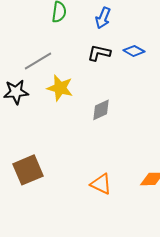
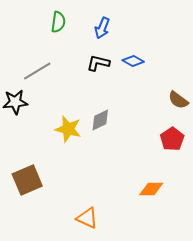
yellow star: (60, 88) -> (68, 129), moved
orange triangle: (101, 184) -> (87, 218), moved

